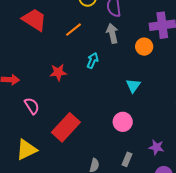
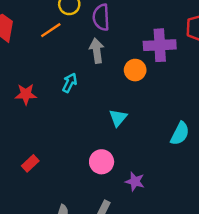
orange line: (73, 30) -> (51, 30), moved
red rectangle: (66, 127) -> (30, 163), size x0.5
purple star: (156, 147) -> (135, 181), moved

